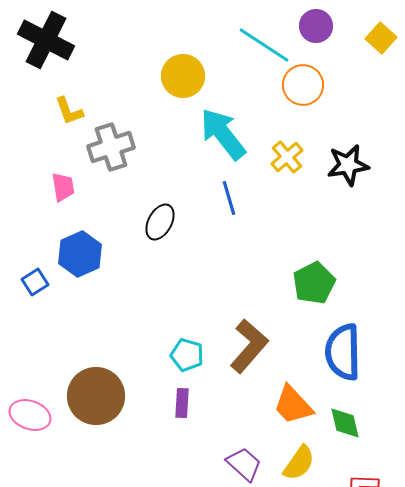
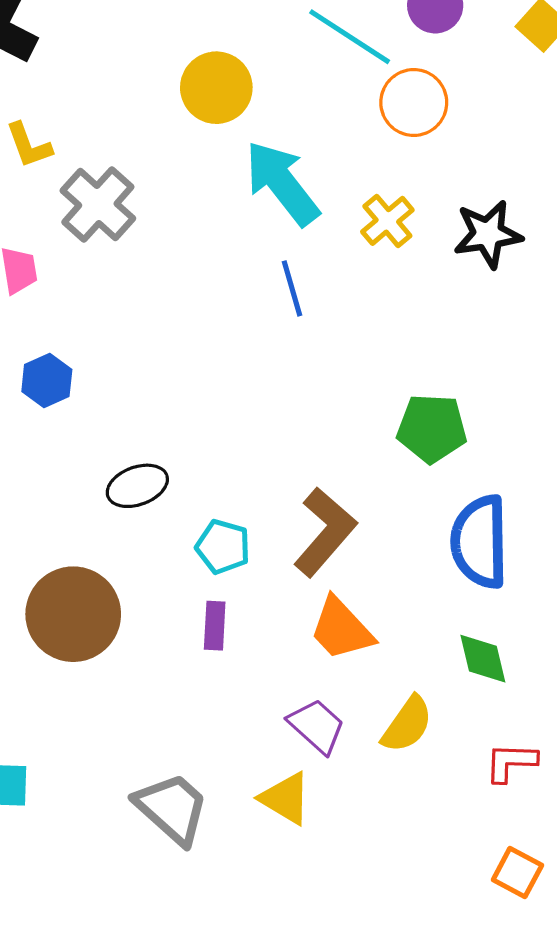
gray cross: (111, 147) -> (98, 204), turned -30
black ellipse: (160, 222) -> (137, 486), moved, turned 42
blue hexagon: (80, 254) -> (47, 381), size x0.7
green pentagon: (314, 283) -> (432, 428), turned 30
orange trapezoid: (293, 405) -> (341, 629), moved

